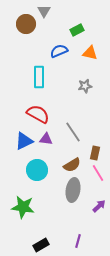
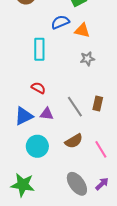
orange triangle: (90, 53) -> (82, 30), moved
red semicircle: (38, 114) -> (38, 88), size x0.6
brown rectangle: (95, 153) -> (98, 103), moved
gray ellipse: (73, 190) -> (77, 184), moved, turned -45

